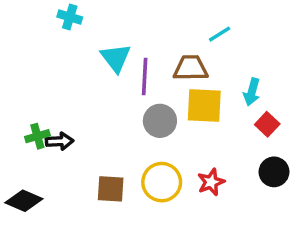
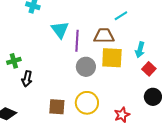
green cross: (37, 136) -> (14, 61), moved
black arrow: (60, 141) -> (27, 79), turned 105
red star: (211, 182) -> (122, 115), moved

